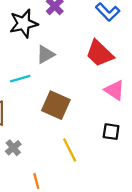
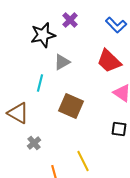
cyan line: (20, 79) -> (40, 83), turned -60
yellow line: (70, 150) -> (83, 161), moved

